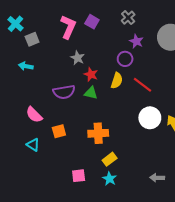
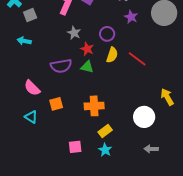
purple circle: (125, 59) -> (107, 34), moved
white circle: (150, 118) -> (144, 117), moved

